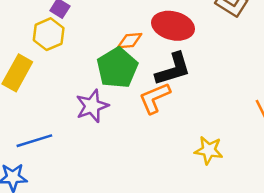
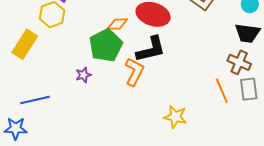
orange L-shape: (155, 98) -> (134, 72), turned 136
purple star: (92, 106) -> (83, 75), size x0.6

